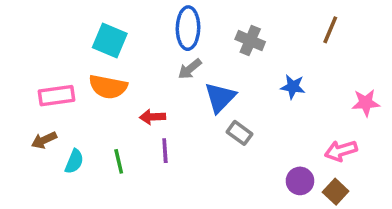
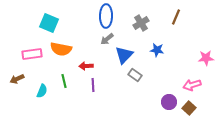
brown line: (330, 30) -> (176, 17), moved
cyan square: (110, 41) -> (49, 23), moved
gray cross: (250, 41) -> (141, 23), turned 35
blue star: (293, 87) -> (157, 50), moved
brown arrow: (44, 140) -> (17, 79), moved
green line: (119, 161) -> (64, 81), moved

